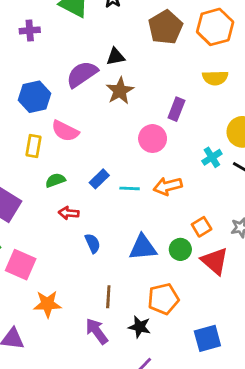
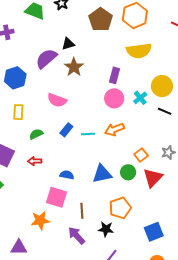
yellow semicircle: (215, 78) -> (139, 51), size x1.4
pink semicircle: (65, 131) -> (57, 100), moved
pink circle: (153, 139) -> (114, 98), moved
cyan cross: (212, 157) -> (140, 98), moved
red arrow: (69, 213) -> (35, 161), moved
blue semicircle: (93, 243) -> (67, 175), turned -48
red triangle: (215, 261) -> (153, 178), turned 40
pink square: (21, 265) -> (57, 197), moved

